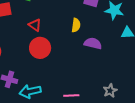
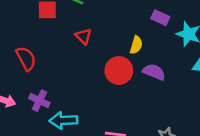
red circle: (40, 48) -> (119, 70), moved

